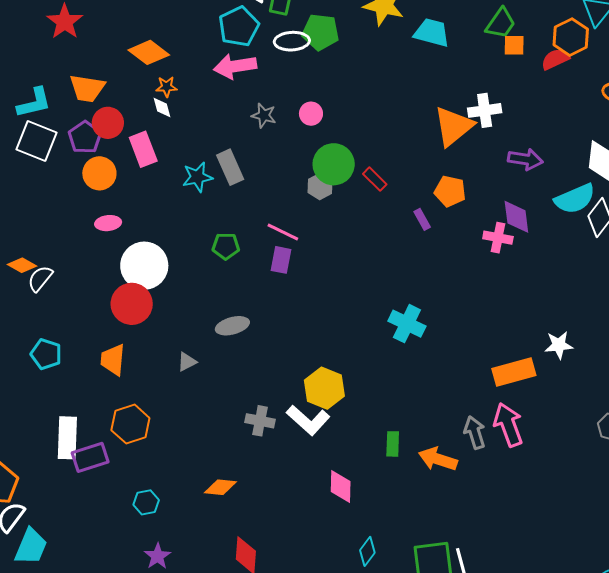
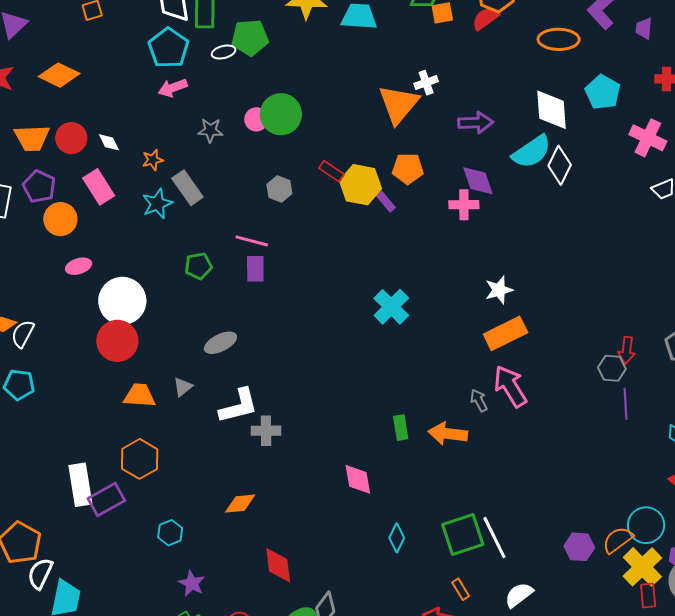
white ellipse: (292, 41) -> (224, 52), size x0.7
orange diamond: (149, 52) -> (59, 75), moved
pink arrow: (235, 66) -> (173, 88), size x0.7
orange star: (166, 87) -> (153, 160), moved
white cross: (485, 110) -> (426, 83), size x0.7
red circle: (108, 123) -> (71, 138), moved
green circle: (334, 164) -> (281, 114), moved
cyan cross: (407, 324) -> (391, 307), turned 30
white star: (559, 345) -> (499, 290), moved
cyan pentagon: (46, 354) -> (19, 385), moved
orange trapezoid: (113, 360) -> (139, 395), moved, turned 100
yellow hexagon: (324, 388) -> (360, 185), moved
white L-shape: (308, 420) -> (239, 406), moved, turned -45
gray arrow: (475, 432) -> (479, 400), size x0.7

